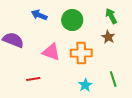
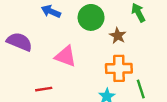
brown star: (108, 37) -> (118, 36), moved
orange cross: (81, 53) -> (119, 68), moved

